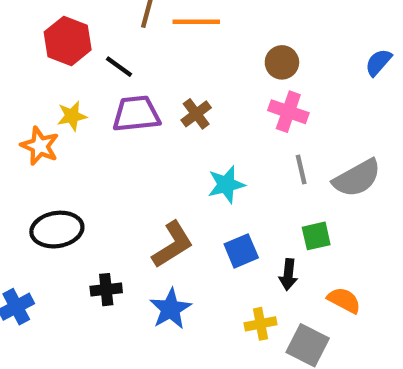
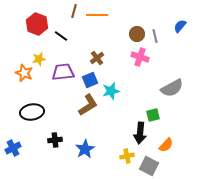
blue semicircle: (378, 62) -> (180, 26), moved
purple trapezoid: (136, 114) -> (63, 72), moved
gray line: (301, 170) -> (155, 36), moved
brown L-shape: (173, 245) -> (88, 105), moved
blue square: (241, 251) -> (90, 80), moved
black arrow: (288, 275) -> (140, 133), size x1.5
orange semicircle: (344, 300) -> (166, 145), turned 105

